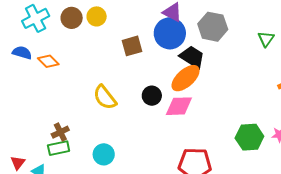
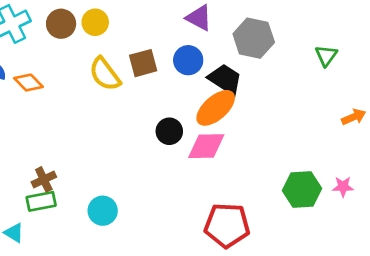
blue circle: (170, 33) -> (188, 60), moved, size x0.7
yellow semicircle: (105, 97) -> (105, 74), moved

